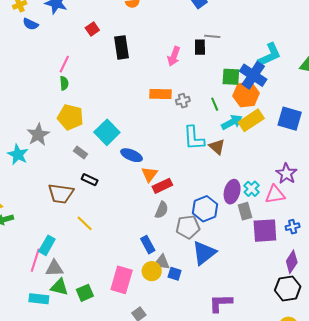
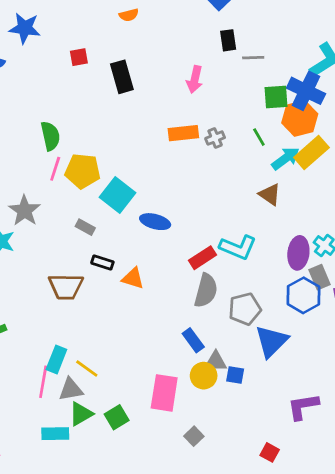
red square: (92, 29) -> (79, 57), turned 32
gray line: (212, 36) -> (253, 58), moved
black rectangle: (200, 47) -> (228, 40), moved
pink line: (64, 64) -> (55, 169), moved
green semicircle: (64, 83) -> (50, 136), size x1.5
yellow pentagon: (70, 117) -> (83, 171), moved
cyan L-shape: (194, 138) -> (238, 247), moved, turned -56
orange triangle: (149, 174) -> (133, 278), moved, turned -42
blue hexagon: (205, 209) -> (303, 295), moved
gray semicircle: (162, 210) -> (206, 291), size x1.4
yellow line: (85, 223) -> (87, 368), moved
green triangle: (59, 287) -> (81, 414), turned -36

